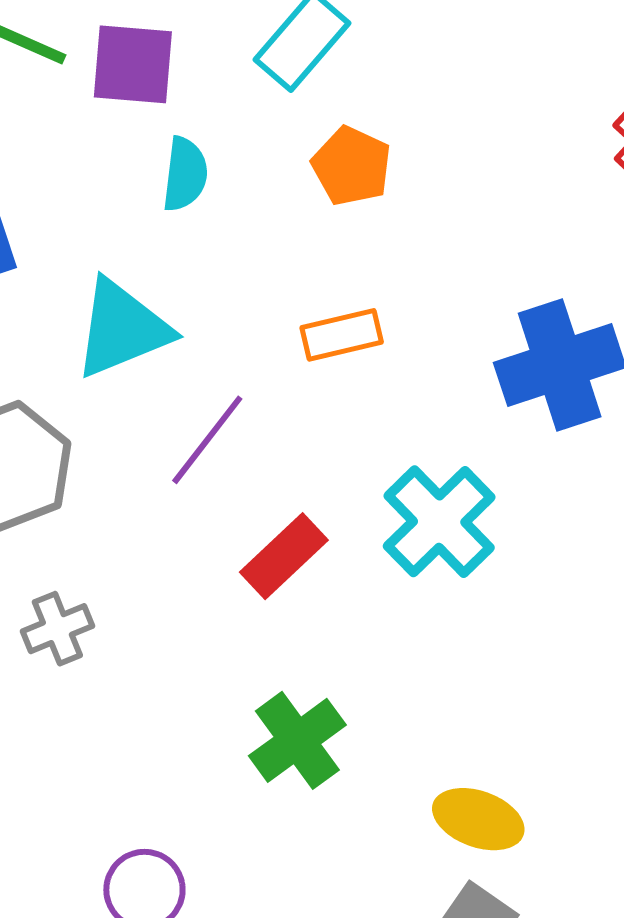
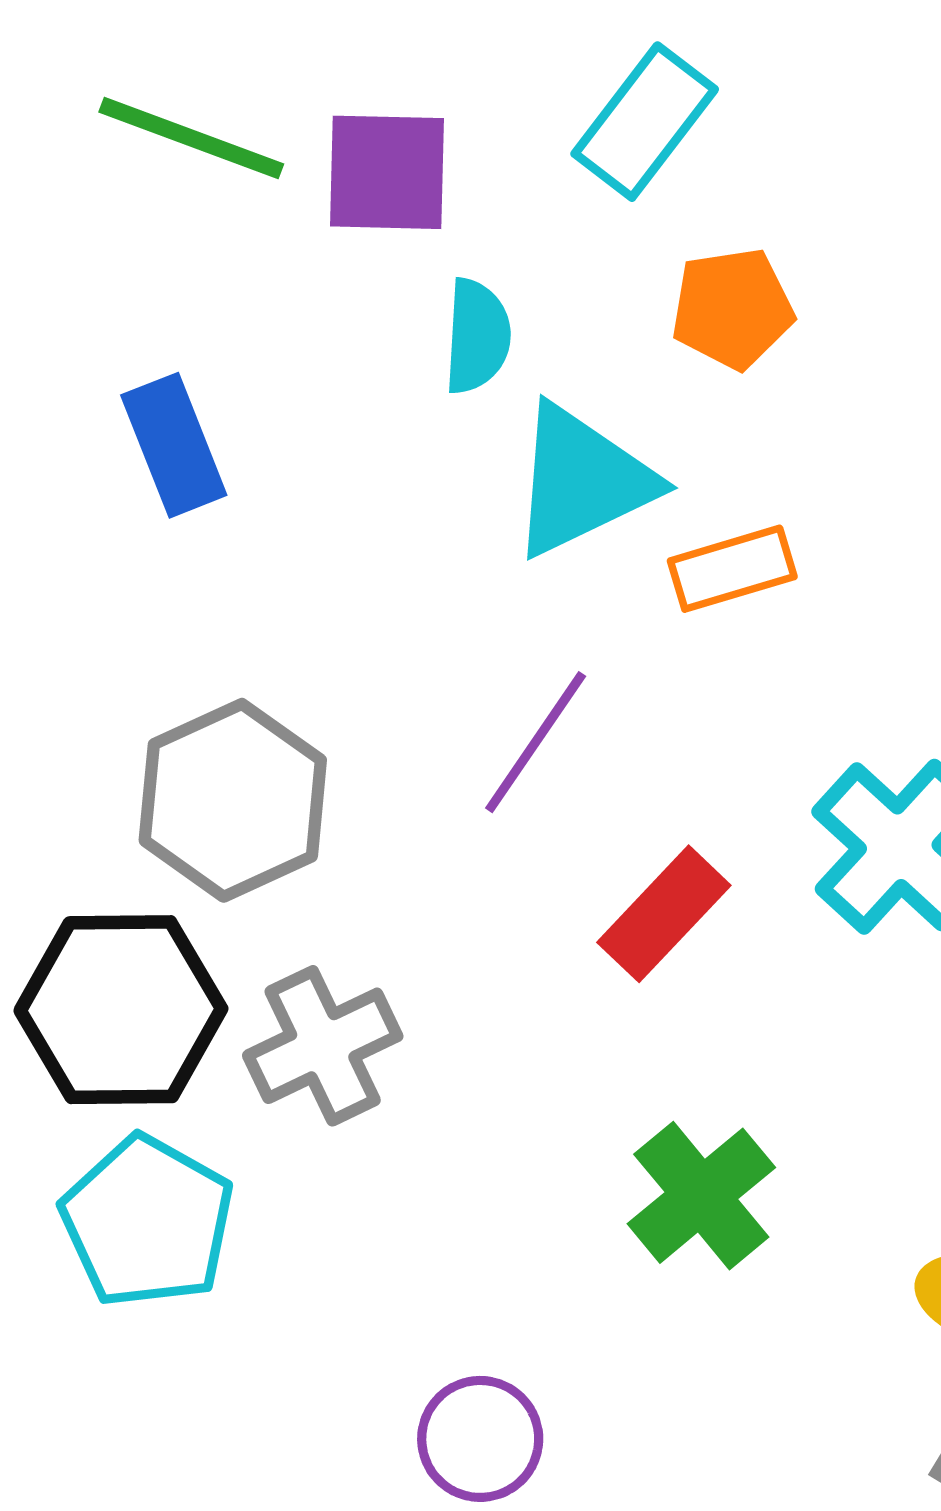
orange pentagon: (352, 166) -> (732, 308), turned -30
cyan triangle: (122, 329) -> (582, 481), moved
gray cross: (57, 629) -> (323, 1046), size x1.4

